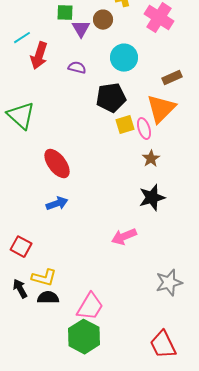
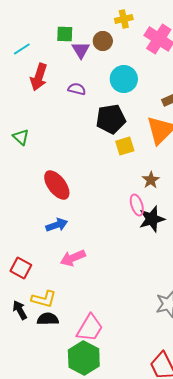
cyan line: (22, 38) -> (22, 49), moved
green triangle: (21, 116) -> (21, 137), size x0.6
pink ellipse: (144, 129) -> (137, 205), moved
pink arrow: (124, 237) -> (73, 258), moved

